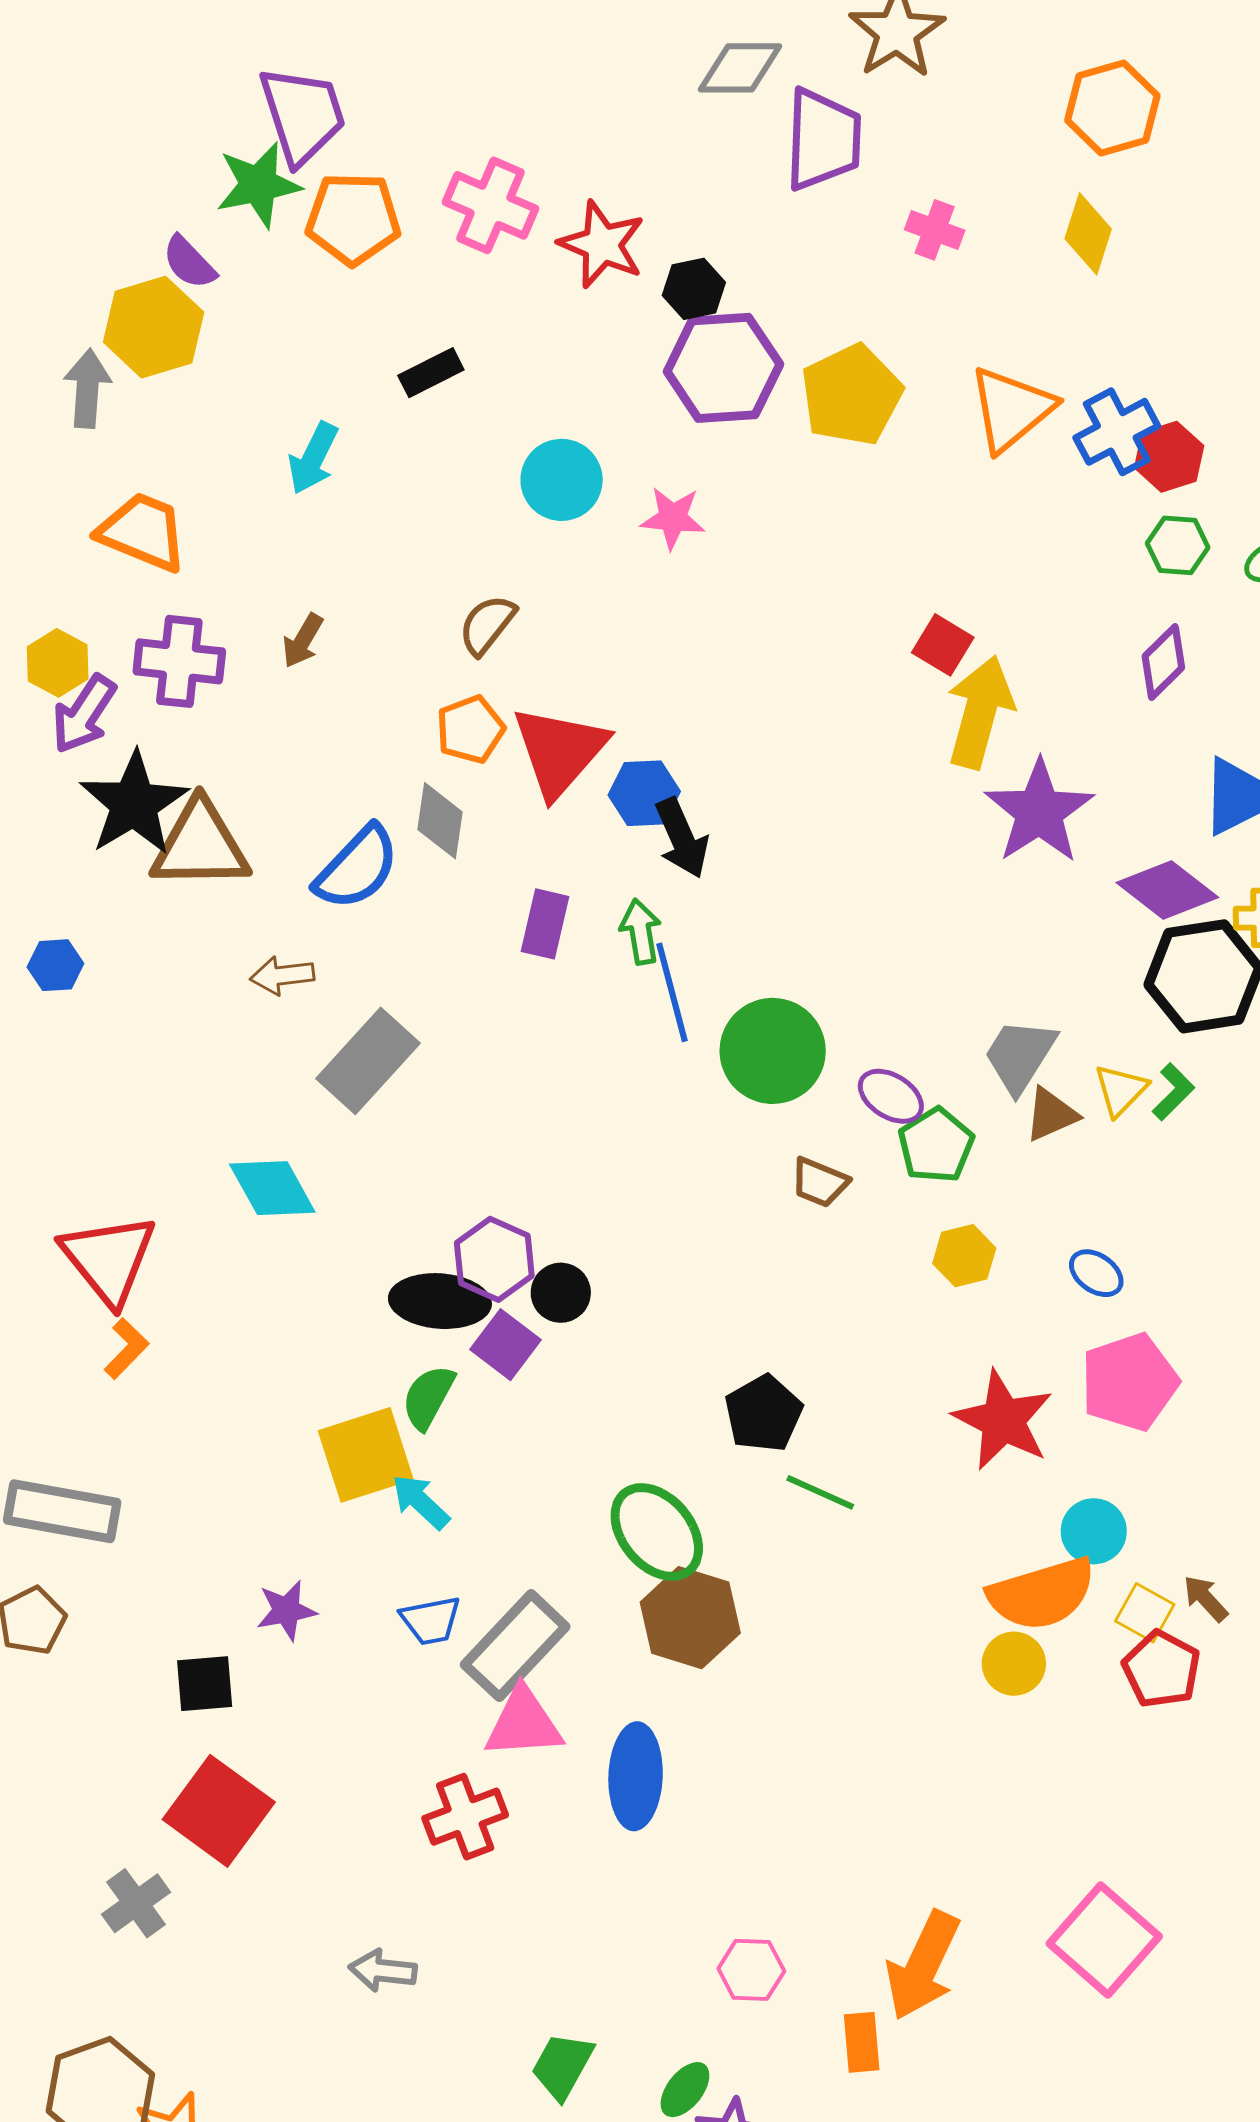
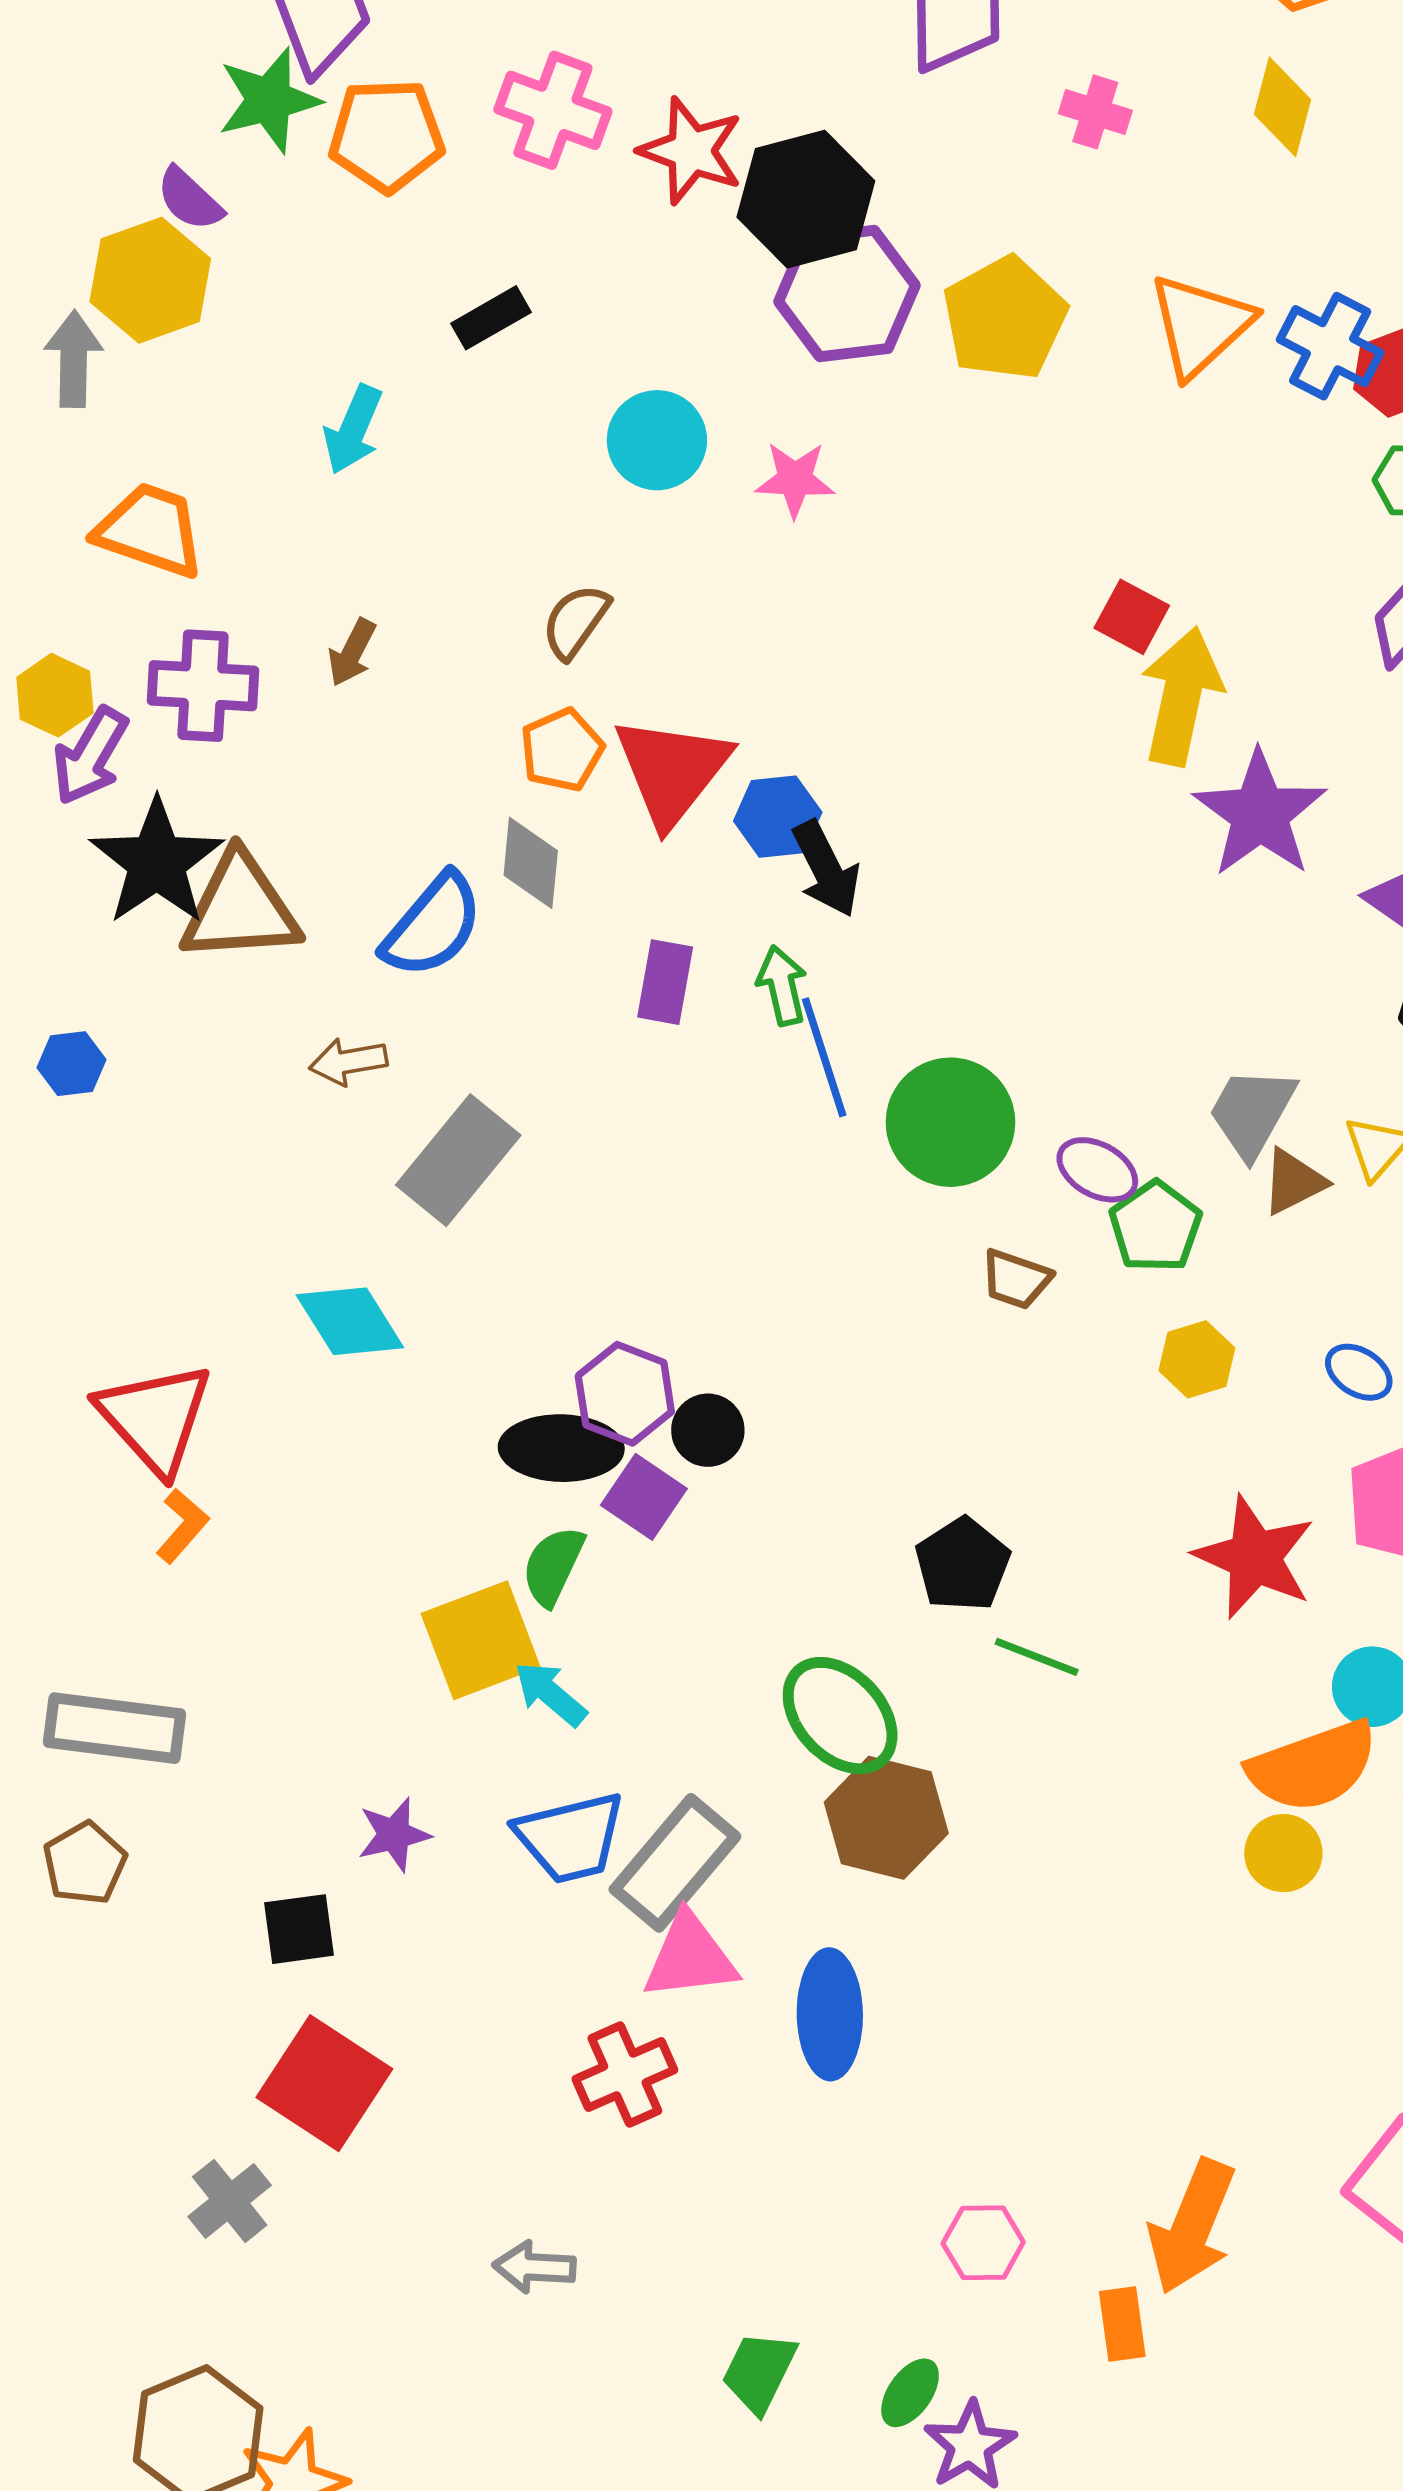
black hexagon: (694, 289) -> (806, 199), size x1.8
blue cross: (1117, 432) -> (1330, 346), turned -32
blue trapezoid: (431, 1620) -> (570, 1838), size x1.5

